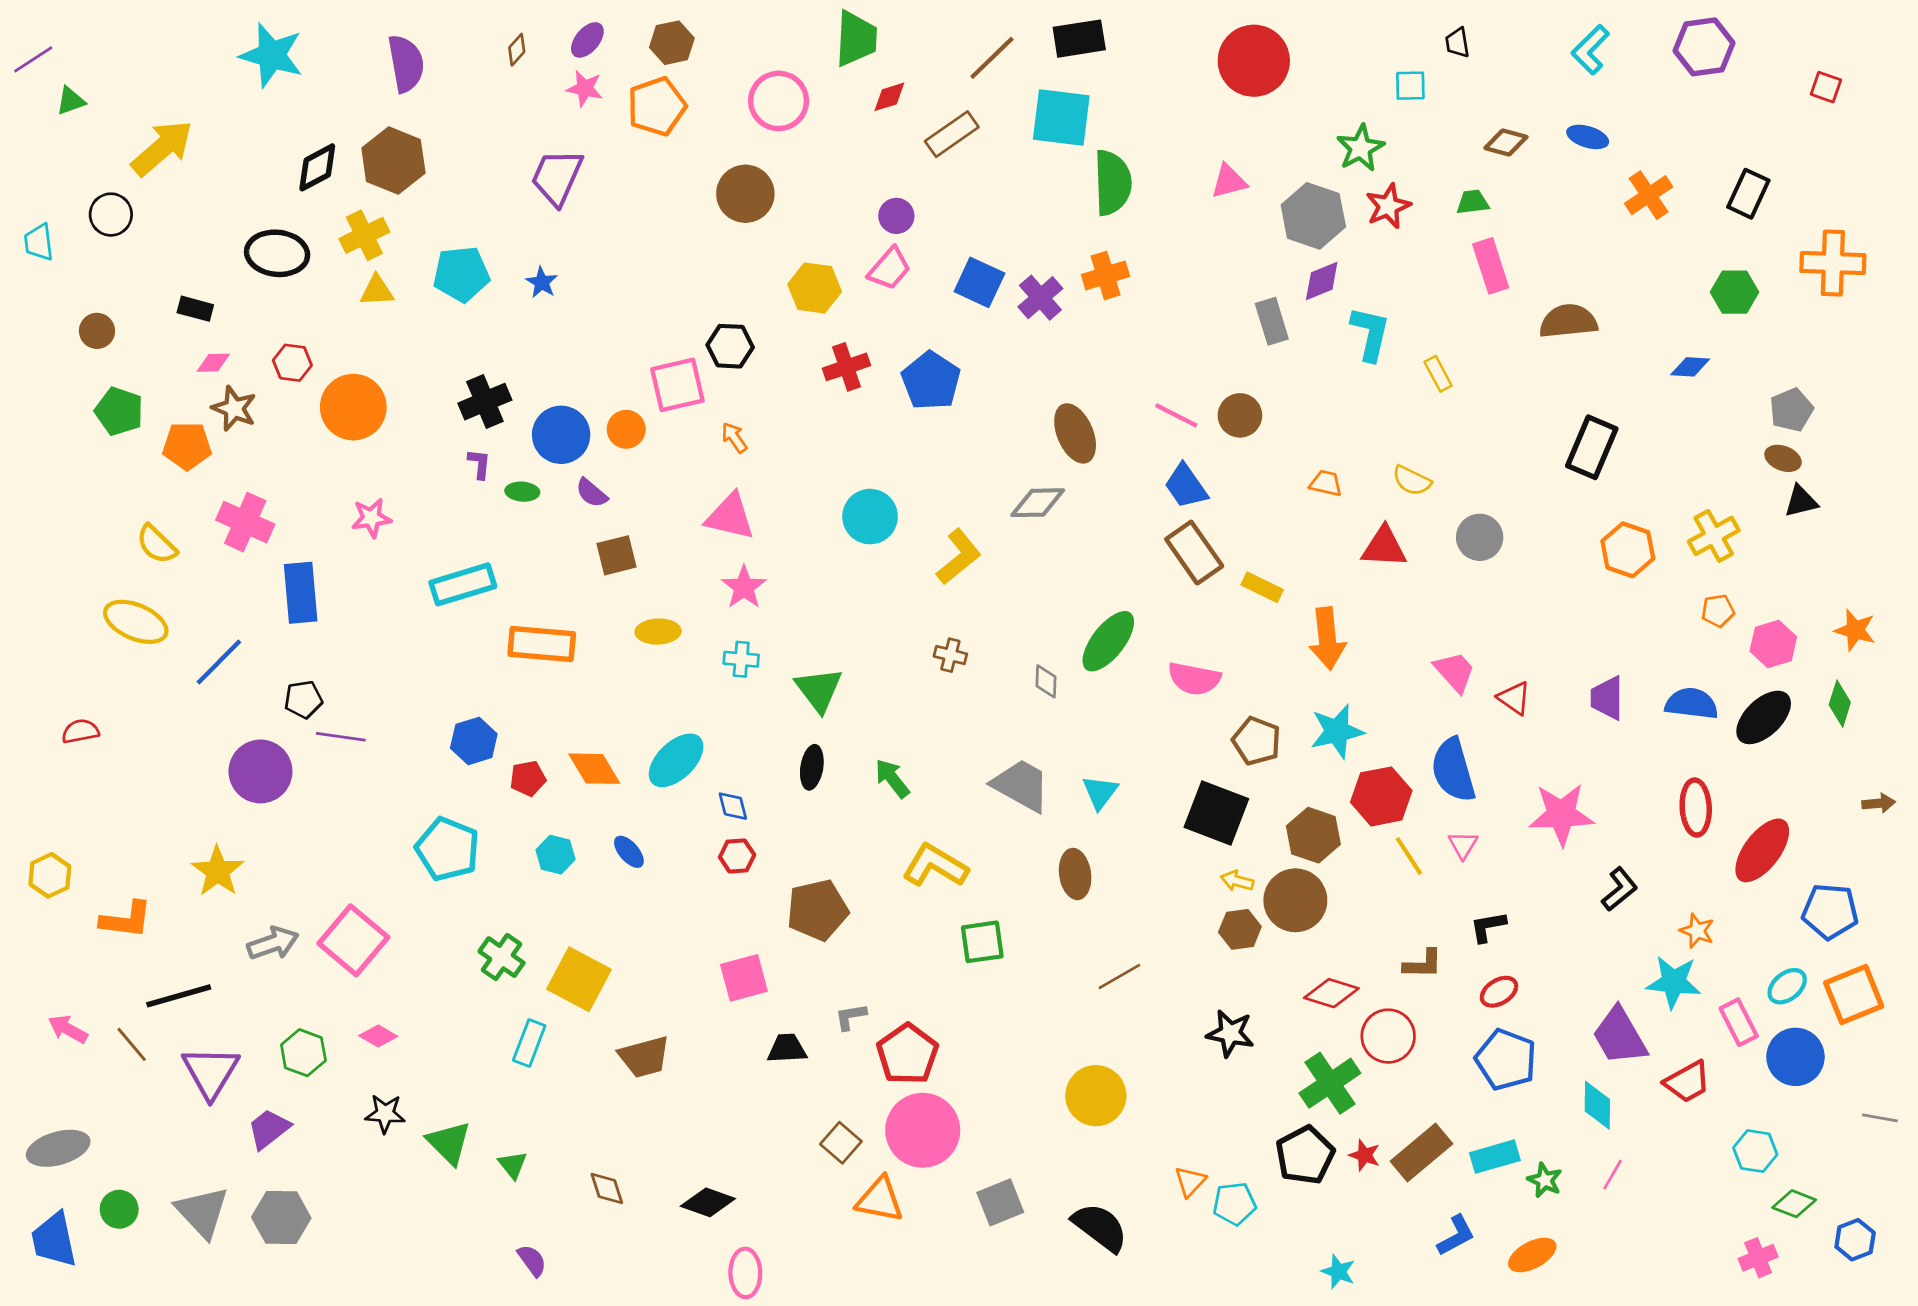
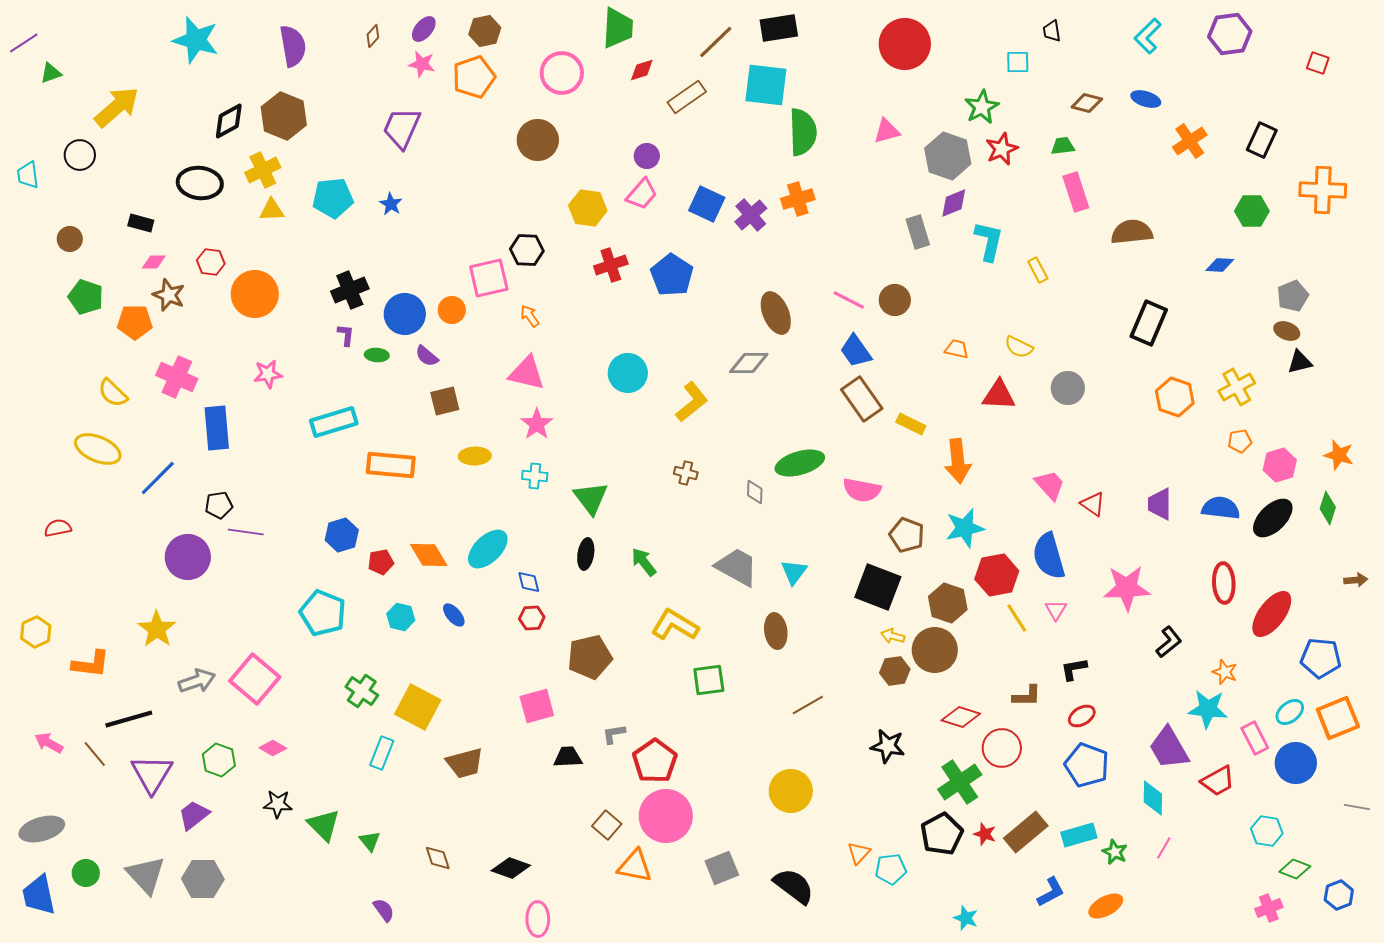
green ellipse: (1108, 641) -> (800, 463), turned 36

